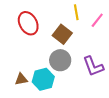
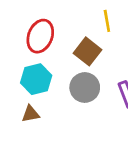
red ellipse: (28, 23) -> (40, 36), turned 50
cyan hexagon: (43, 79) -> (36, 79), moved

